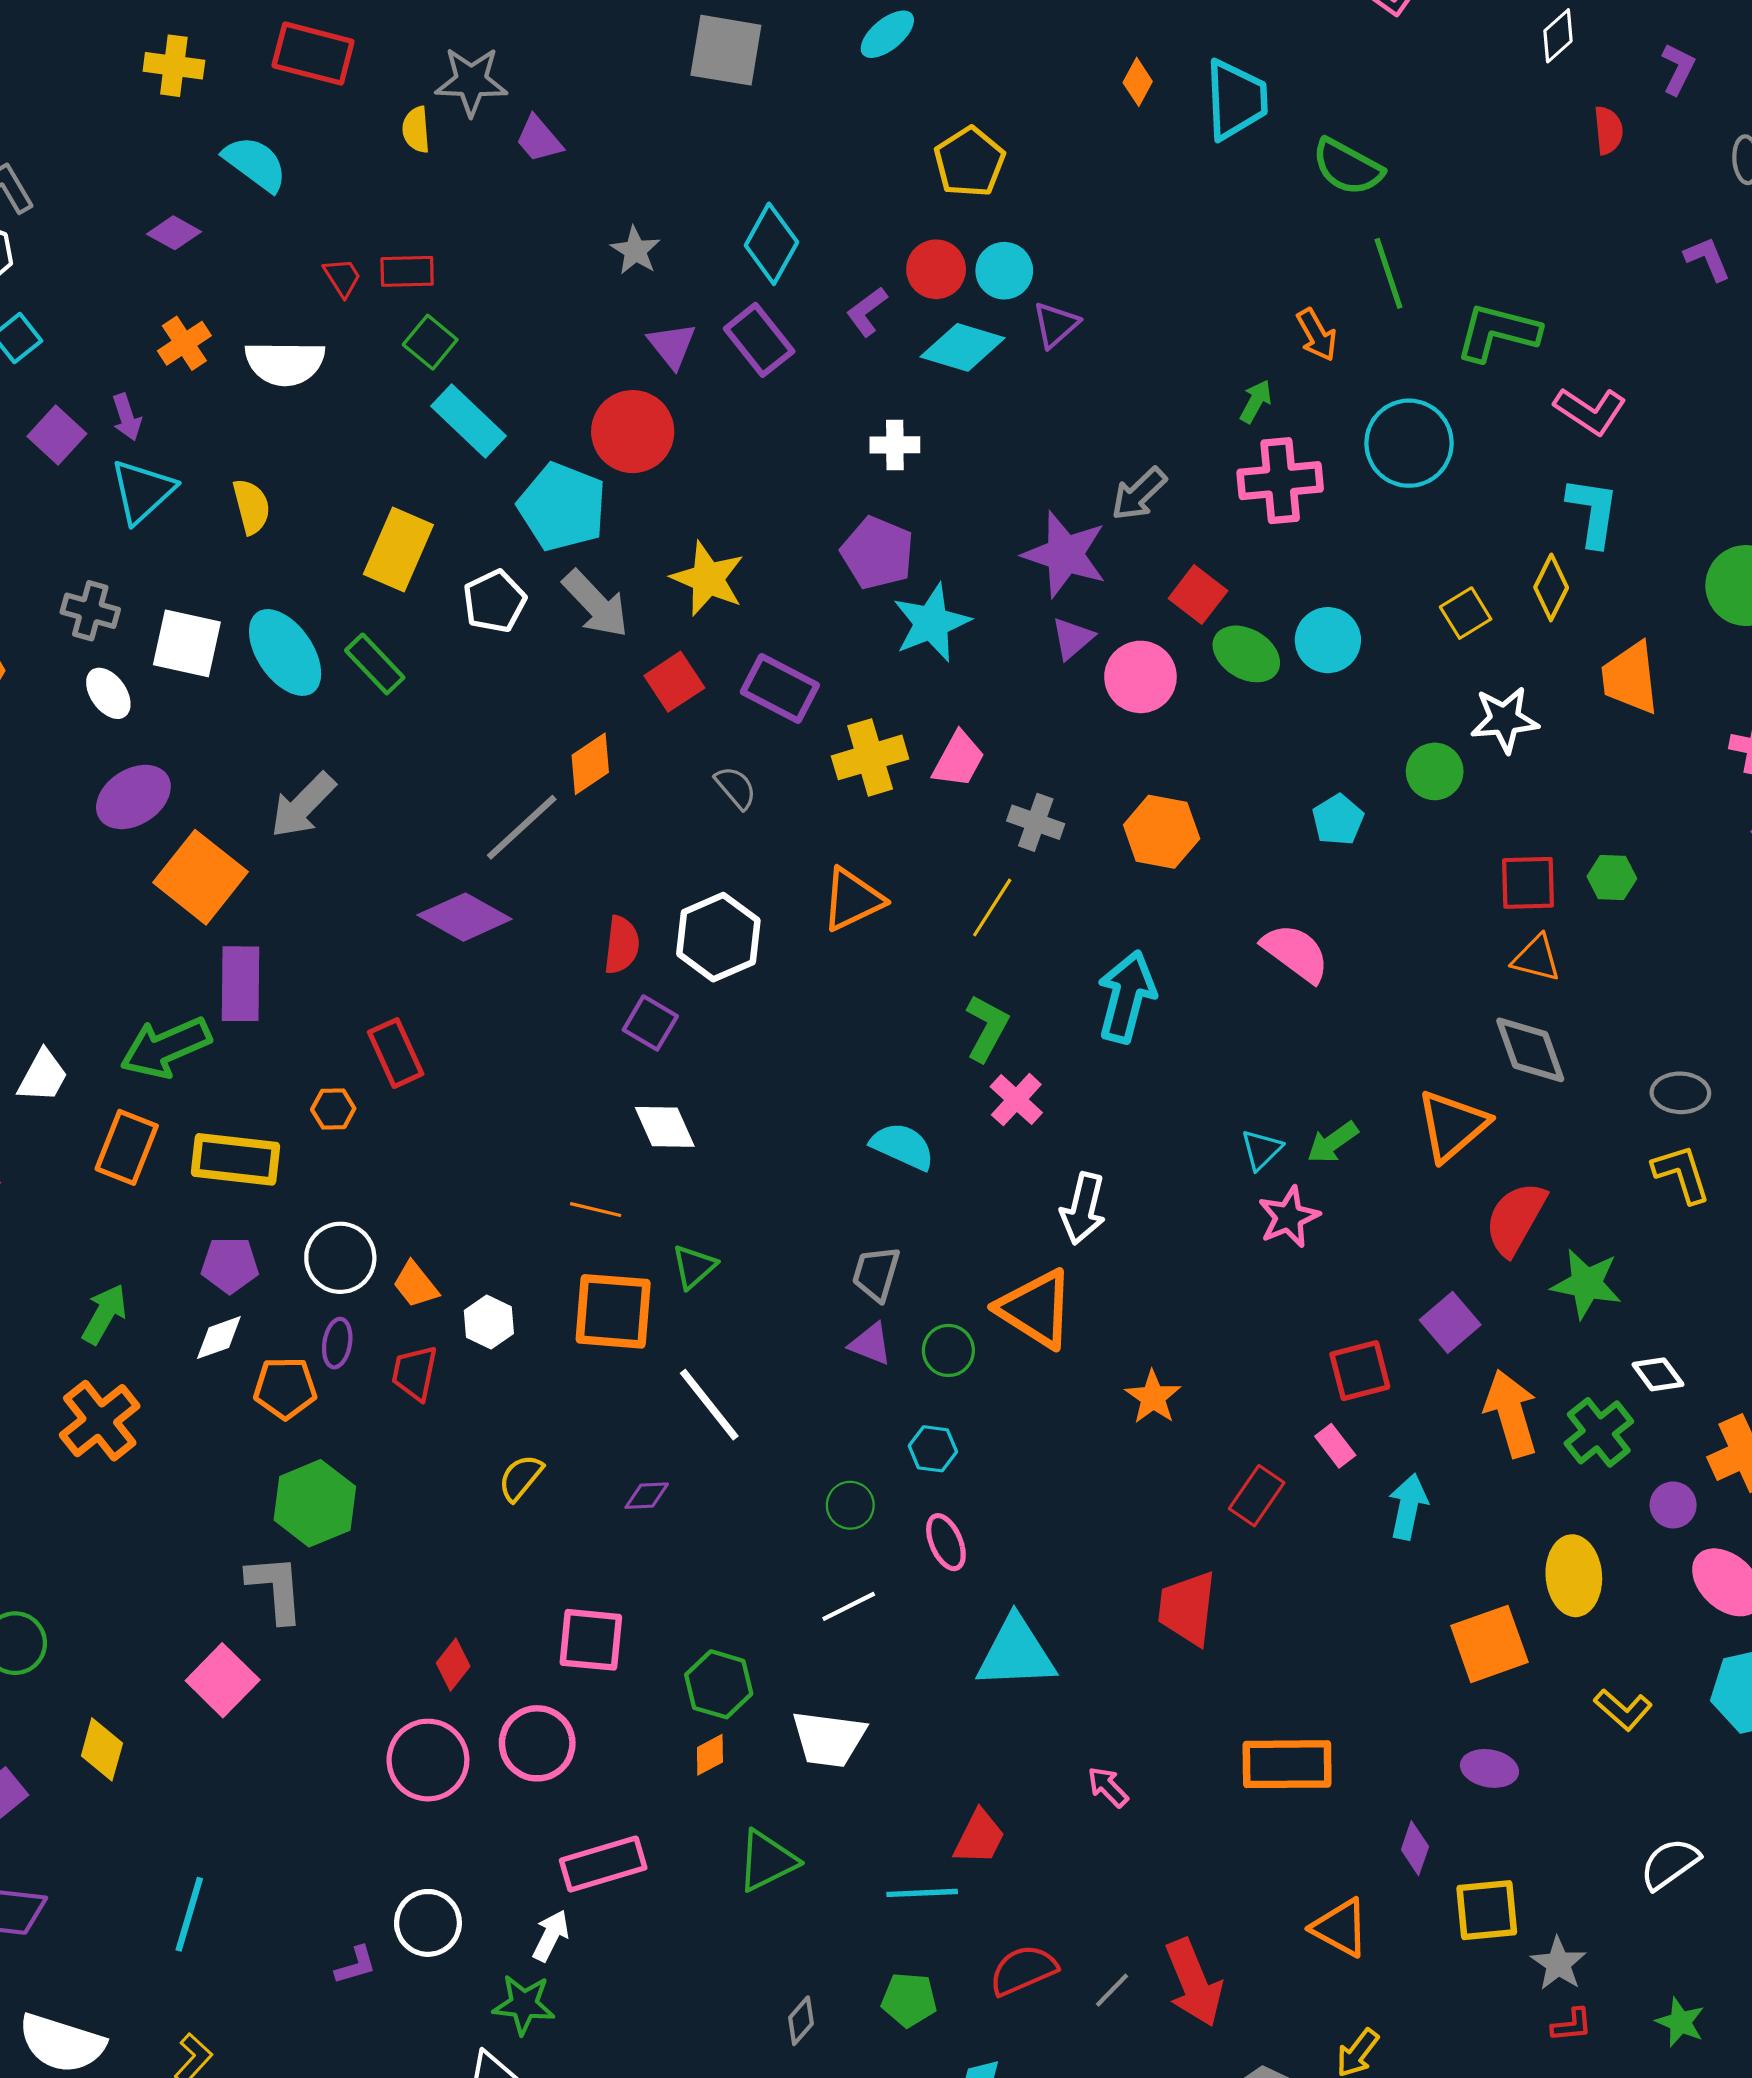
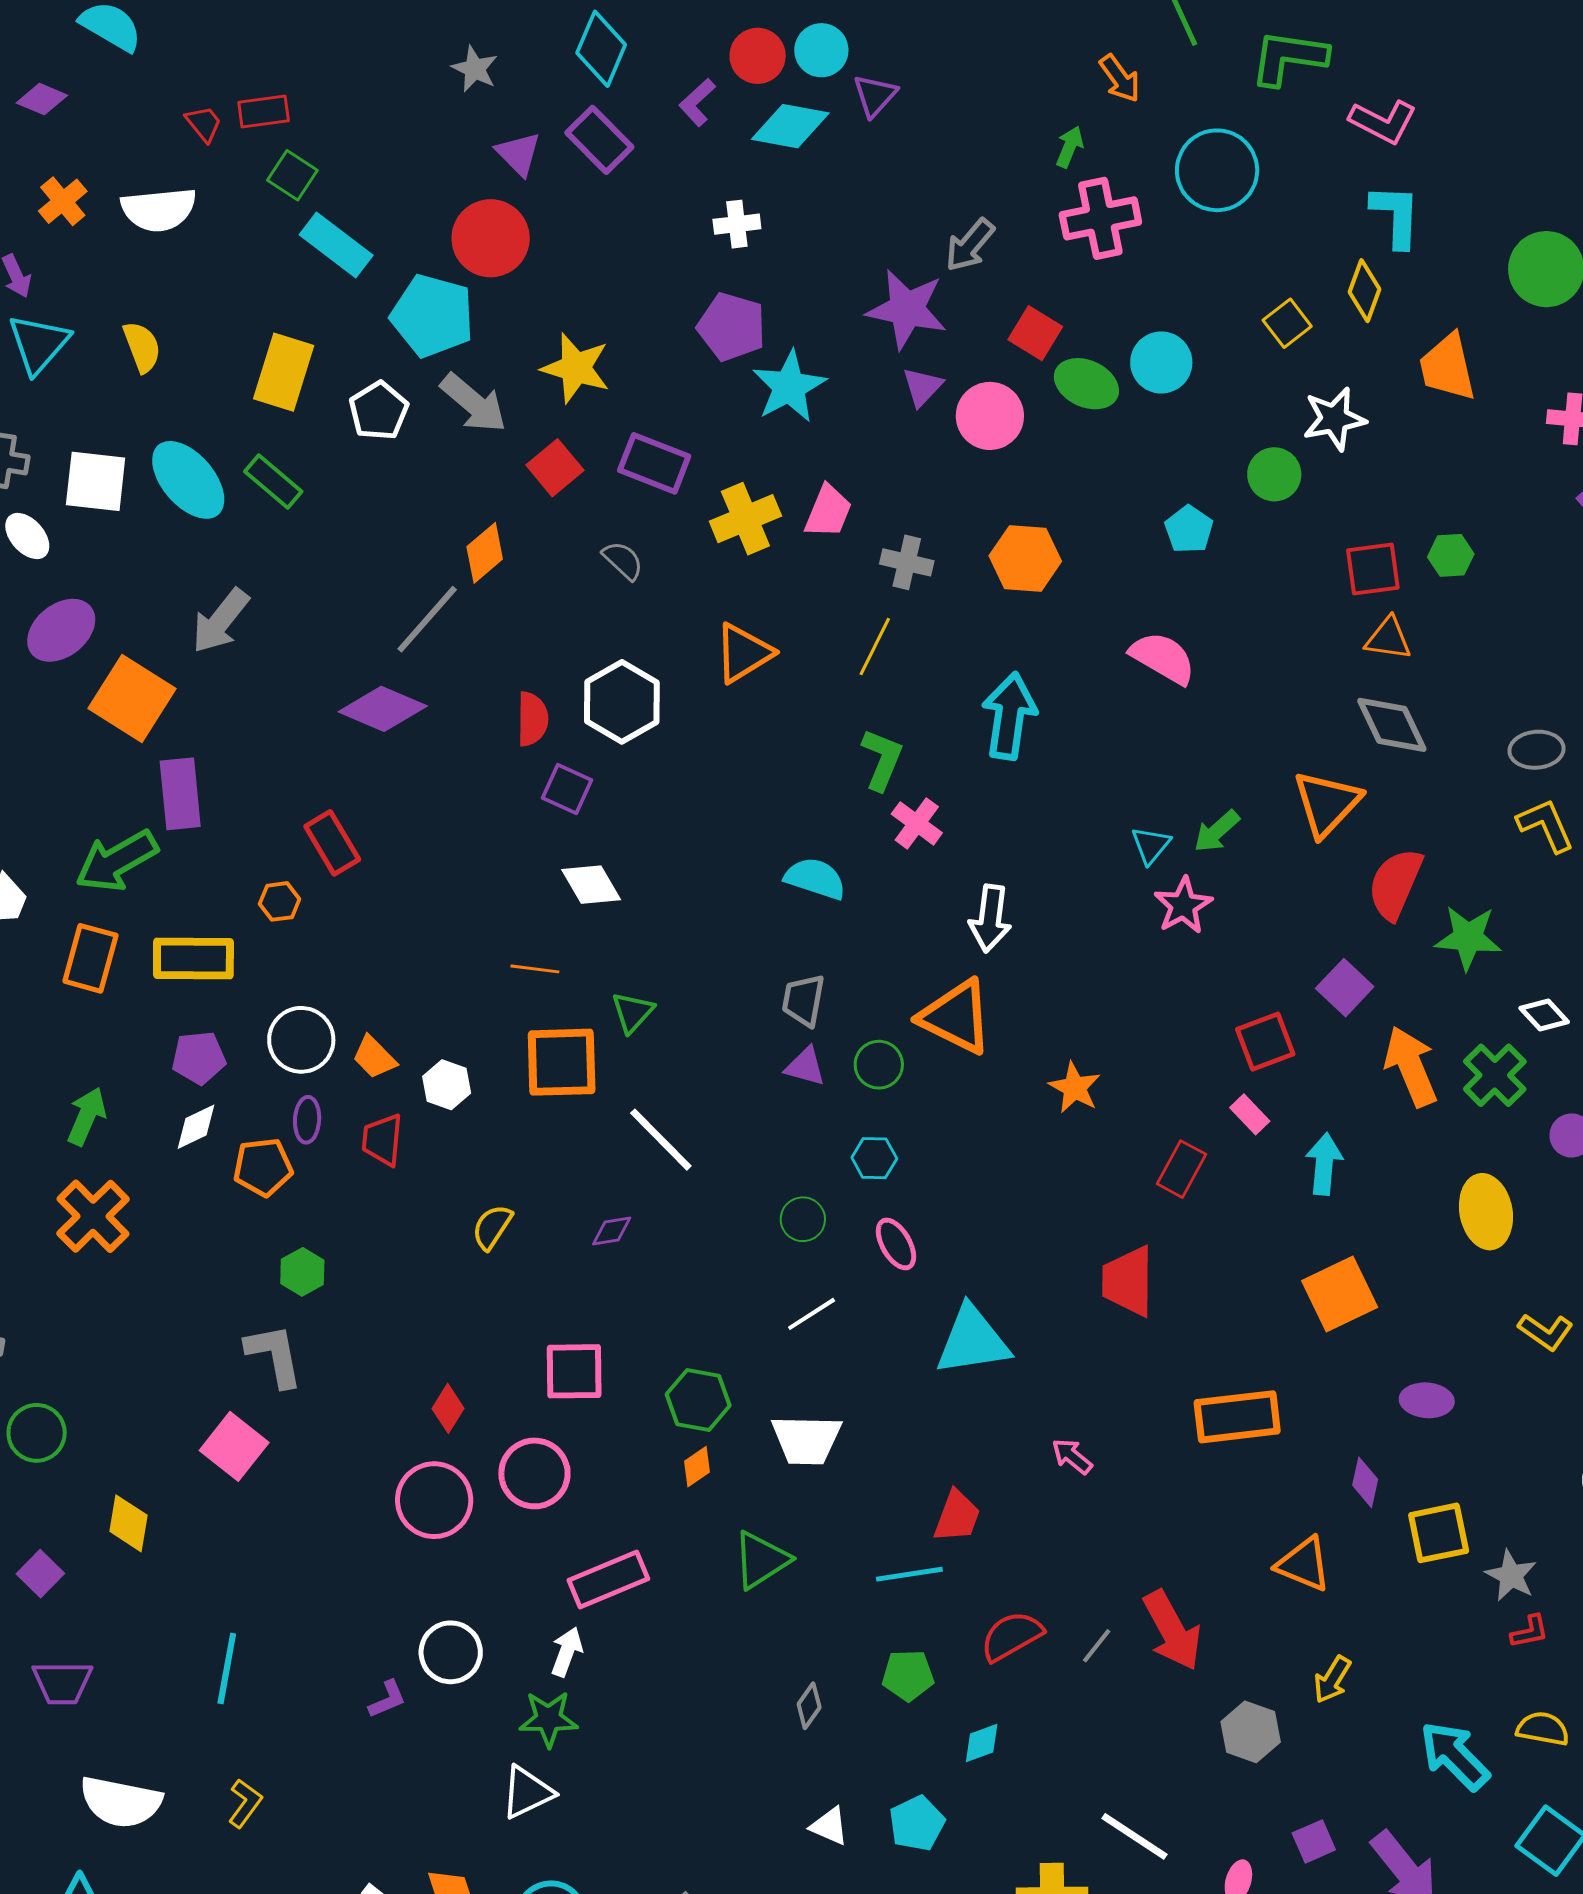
green hexagon: (315, 1503) -> (302, 1272), size x0.6
orange square: (1489, 1644) -> (1340, 1294), moved

